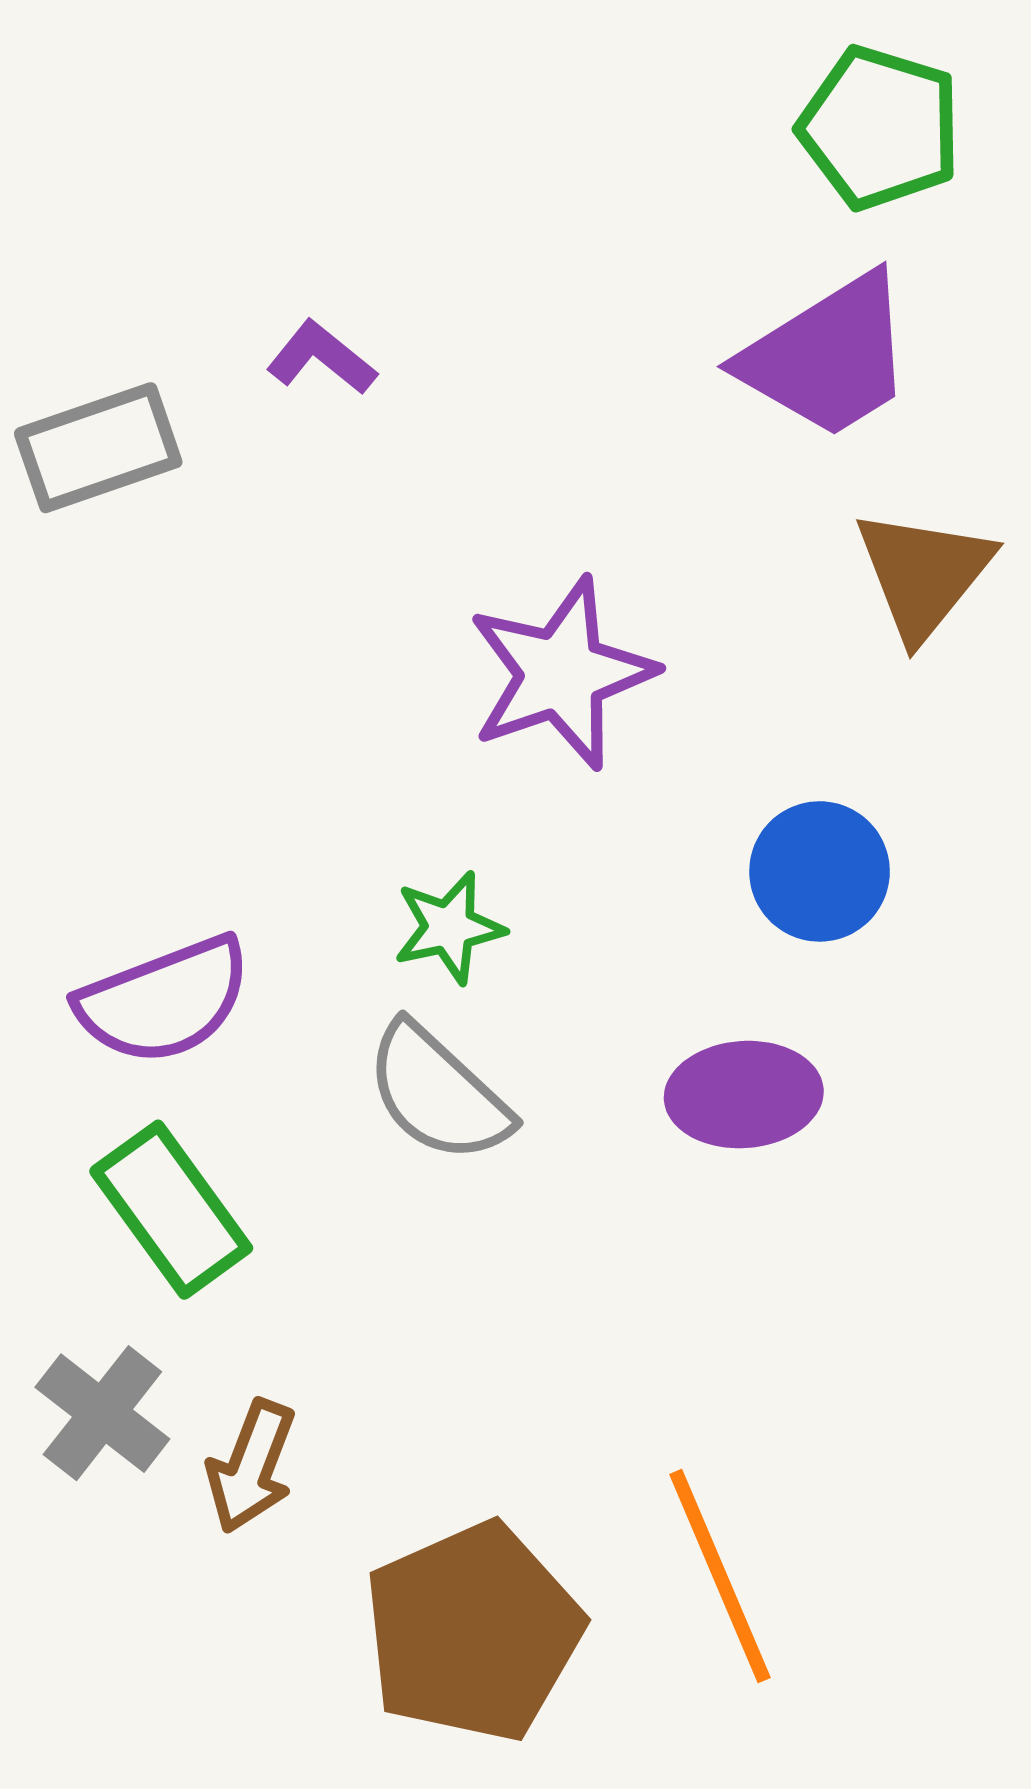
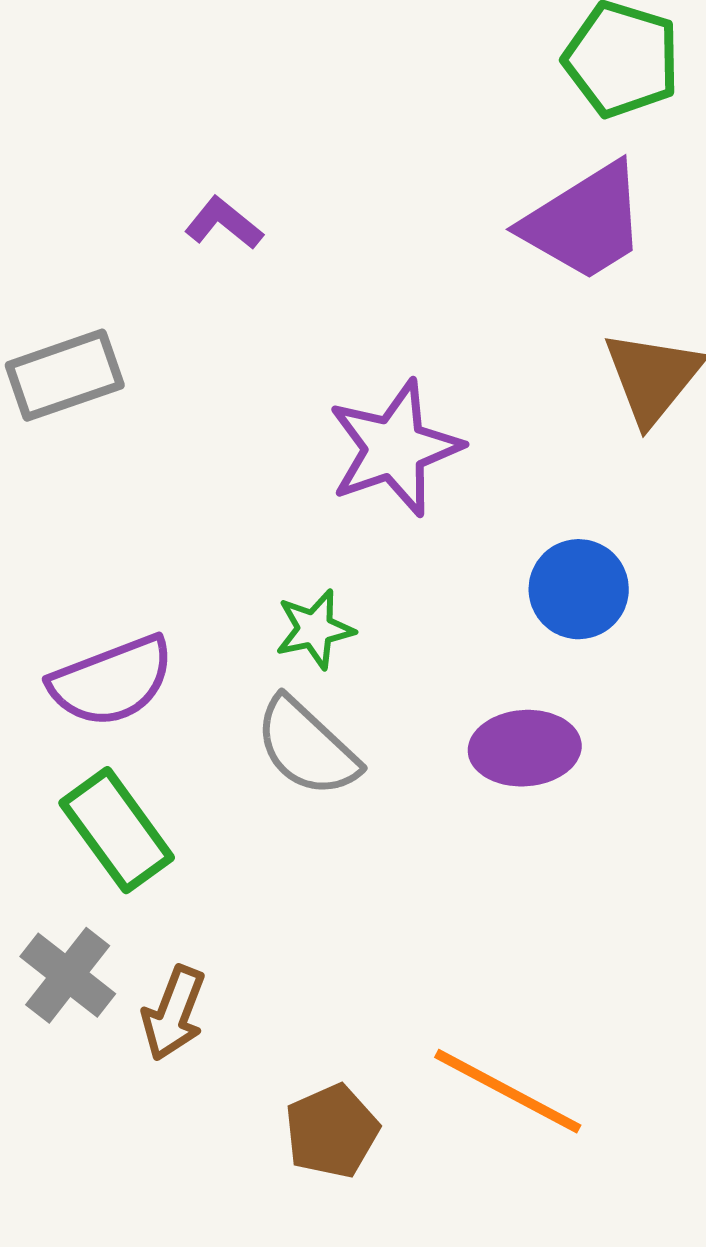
gray rectangle: (98, 448) -> (65, 375), moved
orange line: (720, 1576) -> (508, 1091), turned -39
brown pentagon: (473, 1632) -> (332, 1131), size x0.6

